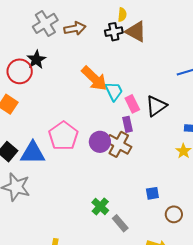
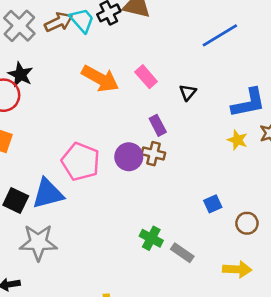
cyan trapezoid: (114, 91) -> (82, 20), moved
pink rectangle: (132, 104) -> (146, 77), moved
black triangle: (156, 106) -> (188, 92), size x0.6
brown cross: (119, 144) -> (153, 154), size x0.7

